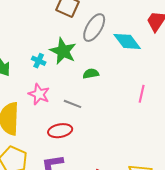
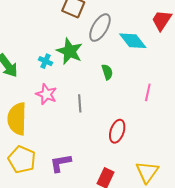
green semicircle: (91, 74) -> (107, 72), moved, turned 84
gray line: (73, 104) -> (80, 103), turned 66
red ellipse: (60, 131) -> (117, 131), moved, turned -60

